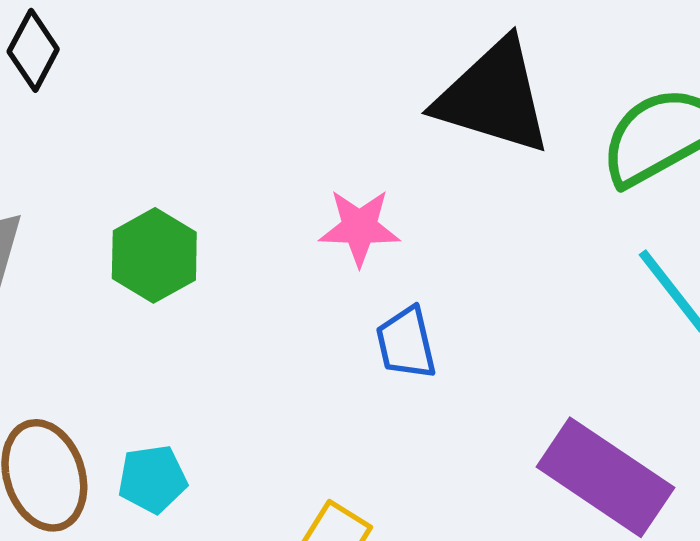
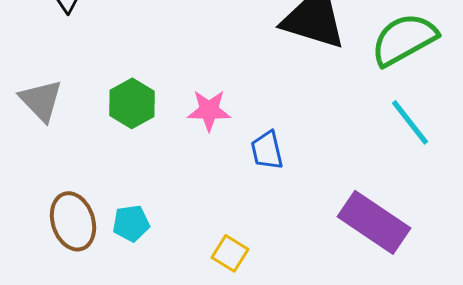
pink star: (359, 227) -> (209, 110), moved

